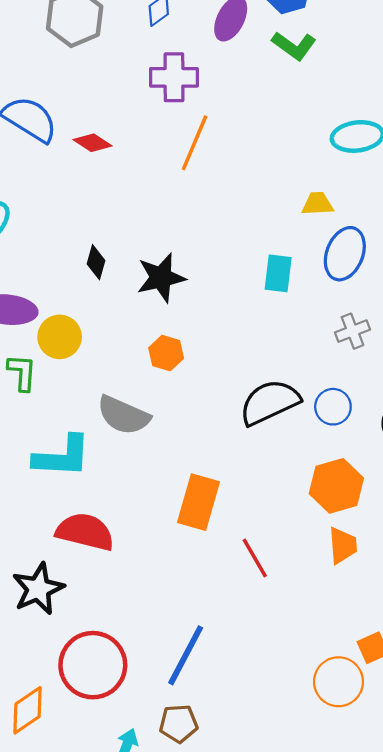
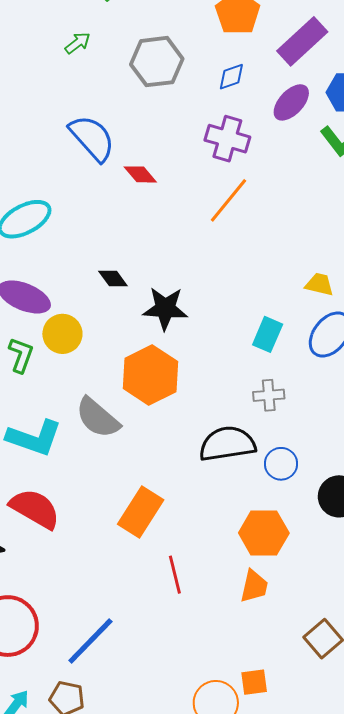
black diamond: (96, 262) -> (113, 279), turned -68
gray cross: (352, 331) -> (269, 395), moved
orange hexagon: (166, 353) -> (150, 375), size x1.8

